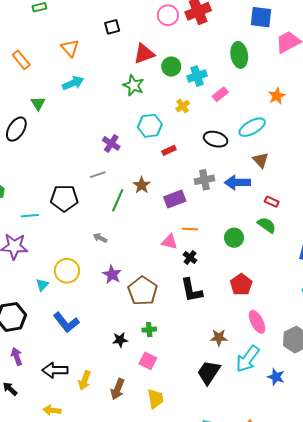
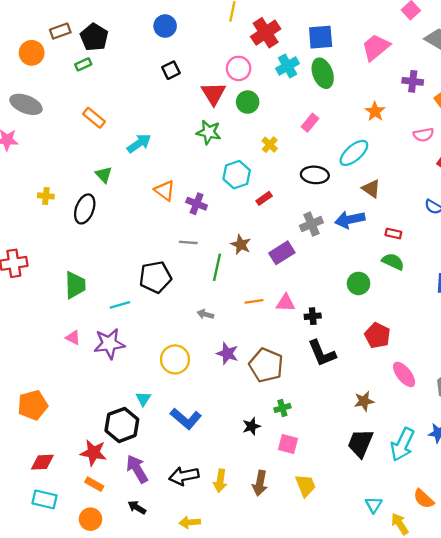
pink circle: (168, 15) -> (239, 68), moved
blue square: (261, 17) -> (321, 37), moved
orange triangle: (70, 48) -> (165, 191), moved
red triangle: (144, 54) -> (214, 94), turned -30
orange rectangle: (21, 60) -> (94, 118), moved
cyan cross: (197, 76) -> (287, 66), moved
gray line: (98, 175) -> (188, 242), turned 35
orange line: (190, 229) -> (254, 301), moved
black cross: (190, 258) -> (313, 316), turned -32
cyan triangle: (42, 285) -> (143, 399), moved
purple arrow: (17, 356) -> (137, 469), size x1.4
cyan arrow: (248, 359) -> (402, 444), moved

